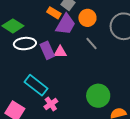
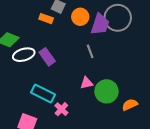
purple trapezoid: (66, 24) -> (100, 24), moved
gray line: (91, 44) -> (90, 51), moved, turned 32
pink triangle: (60, 52) -> (87, 83), moved

